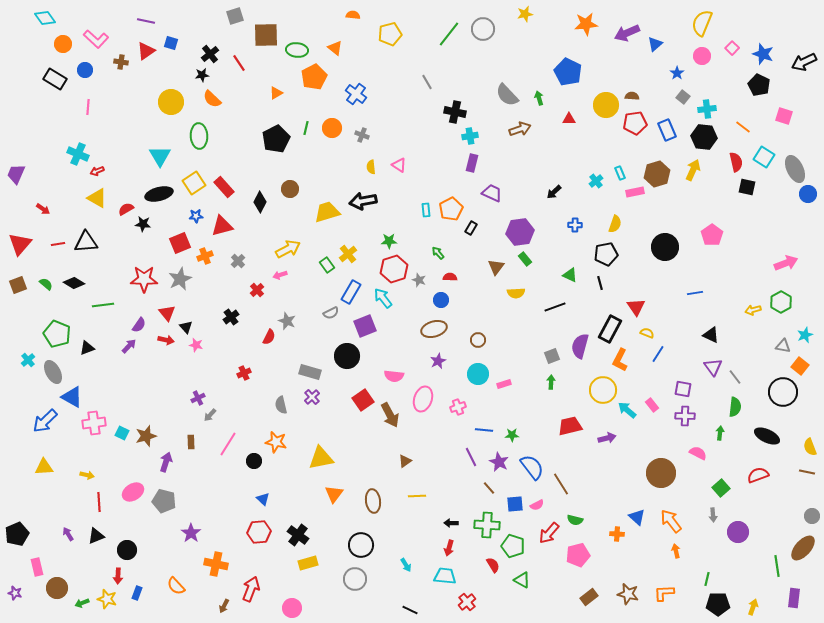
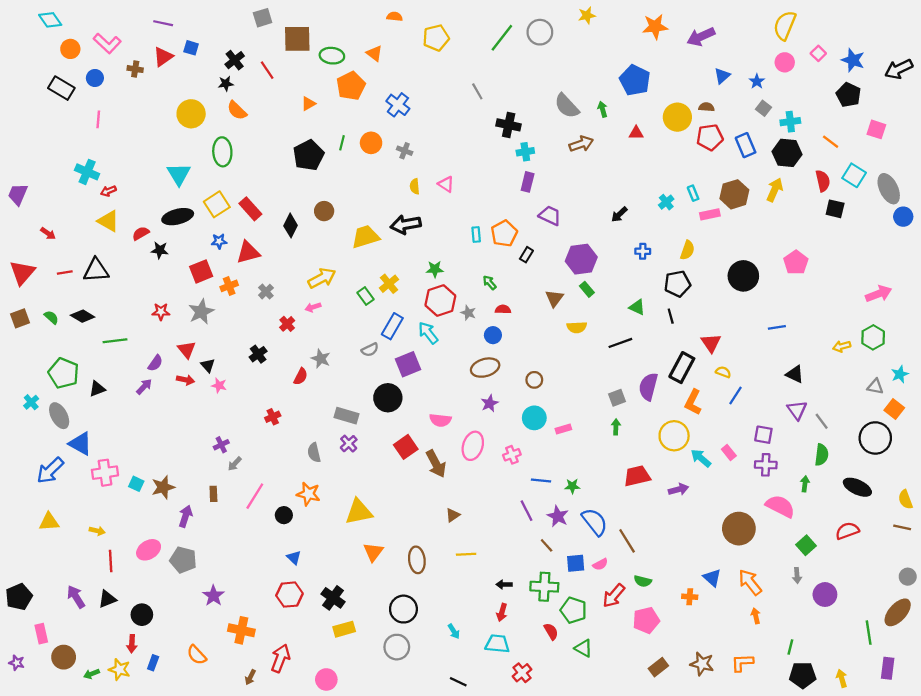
blue triangle: (655, 44) -> (722, 76), moved
red star: (144, 279) -> (161, 312), size x0.6
pink semicircle: (698, 453) -> (780, 506), size x1.5
purple arrow: (68, 534) -> (76, 597), size x1.5
yellow arrow: (753, 607) -> (842, 678), turned -35

